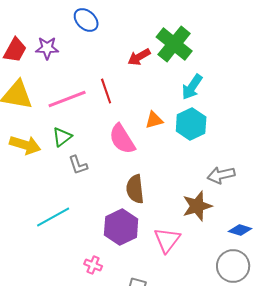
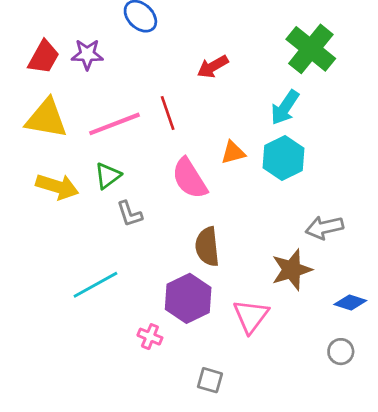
green cross: (174, 44) -> (311, 49), moved
pink cross: (93, 265) -> (150, 337), moved
gray circle: (233, 266) -> (341, 352), size x0.6

